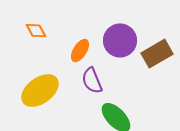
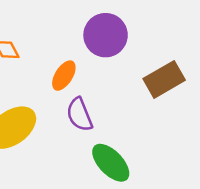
purple circle: (120, 41) -> (106, 35), moved

